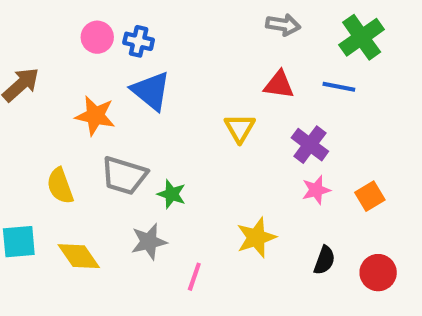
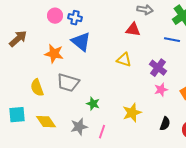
red triangle: (279, 85) -> (133, 30), moved
yellow triangle: (240, 128) -> (124, 60), turned -42
green star: (172, 194) -> (93, 104), moved
gray star: (149, 242) -> (79, 127), moved

